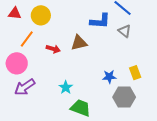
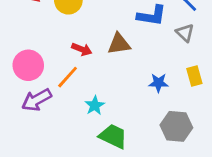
orange line: (27, 39) -> (68, 77), moved
yellow rectangle: (135, 73) -> (194, 76), moved
blue star: (109, 77) -> (158, 83), moved

